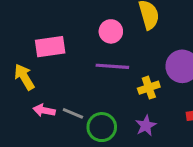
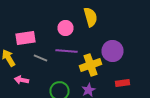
yellow cross: (149, 88) -> (90, 65), size x1.5
gray line: (73, 113) -> (40, 58), moved

